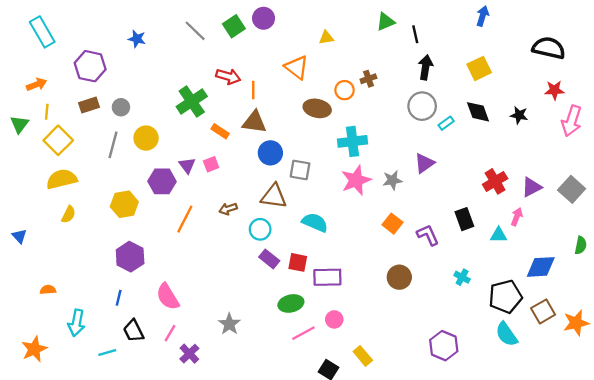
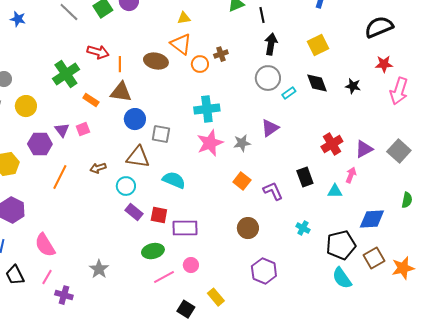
black semicircle: (549, 48) -> (379, 27), turned -36
orange triangle: (297, 67) -> (181, 44), moved
brown ellipse: (317, 108) -> (156, 61), moved
purple hexagon: (444, 346) -> (264, 271), moved
purple cross: (189, 354) -> (64, 295), turned -30

